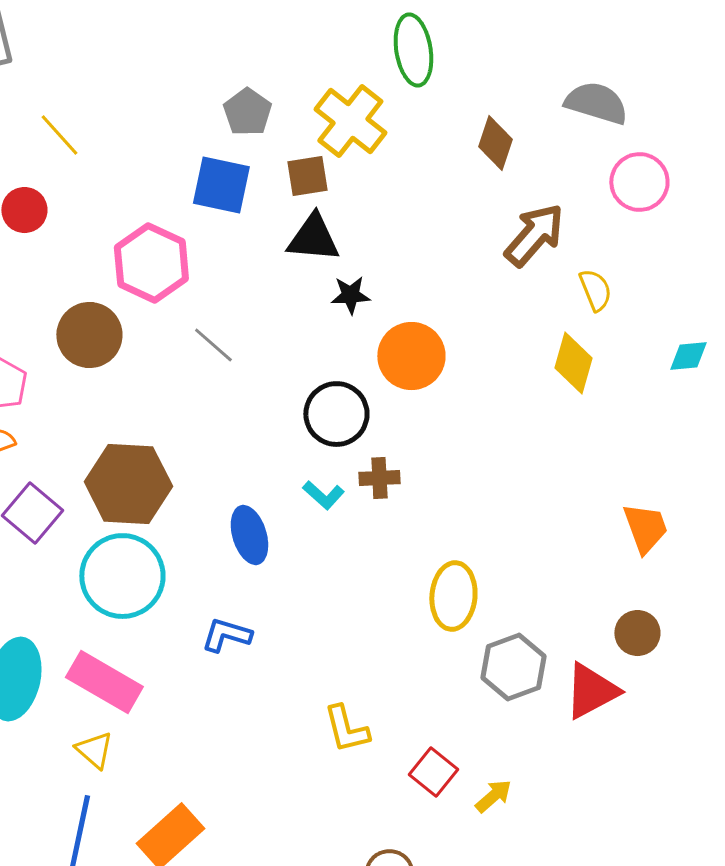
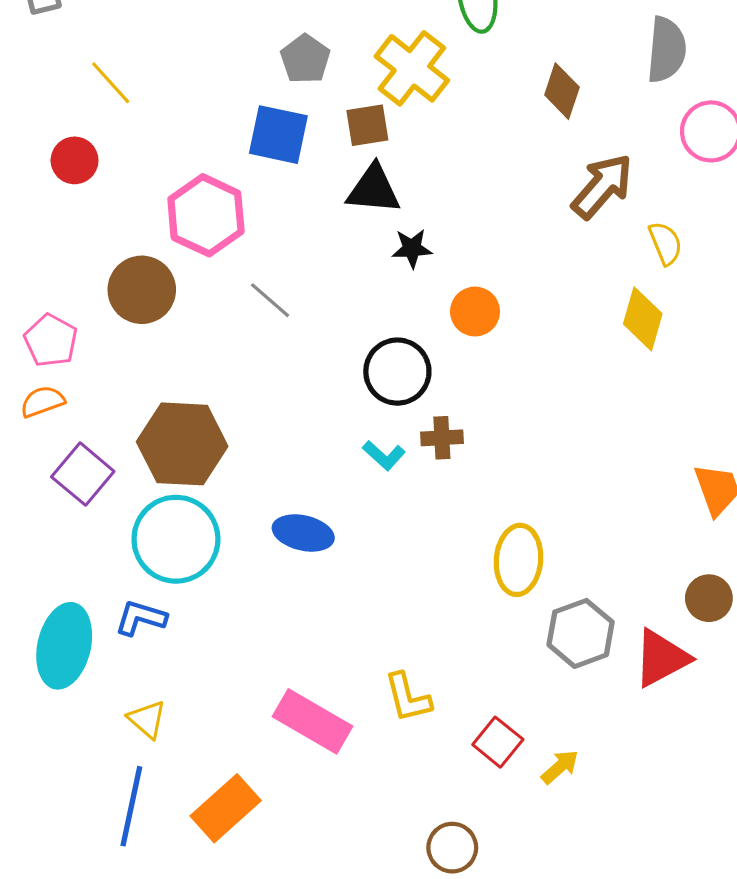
gray semicircle: (596, 103) -> (666, 50), turned 78
orange circle: (411, 356) -> (475, 312), size x0.7
blue ellipse: (249, 535) -> (303, 533), moved, turned -60
blue L-shape: (226, 635) -> (141, 618), moved
pink rectangle: (104, 682) -> (313, 721), moved

